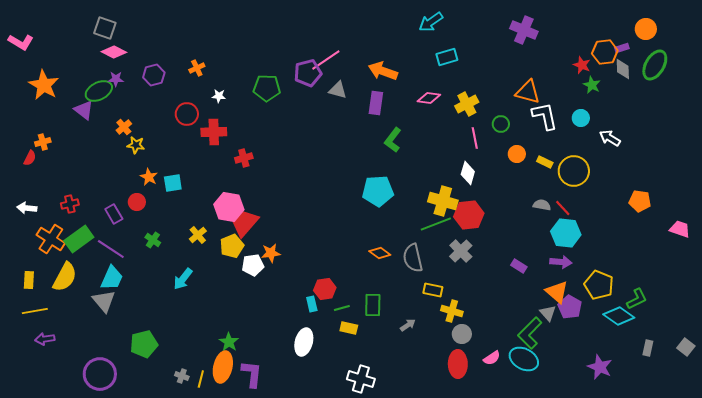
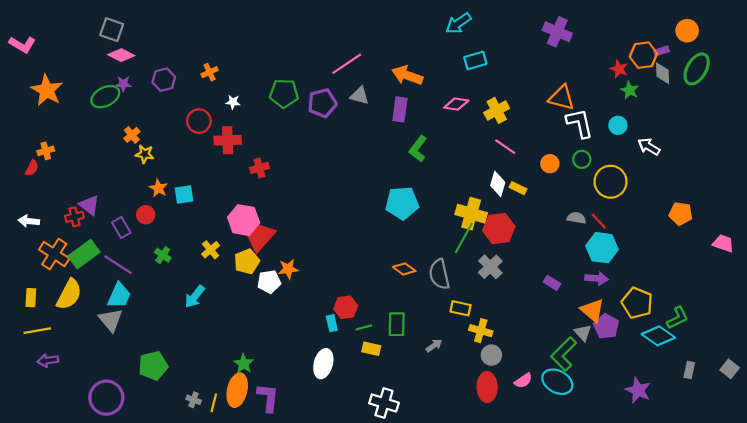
purple pentagon: (308, 73) -> (322, 103), moved
purple triangle: (84, 110) -> (89, 205), moved
green circle: (501, 124) -> (582, 159), moved
pink line: (475, 138) -> (505, 147), turned -45
yellow rectangle: (545, 162) -> (518, 188), moved
green line: (436, 224) -> (464, 238), turned -40

